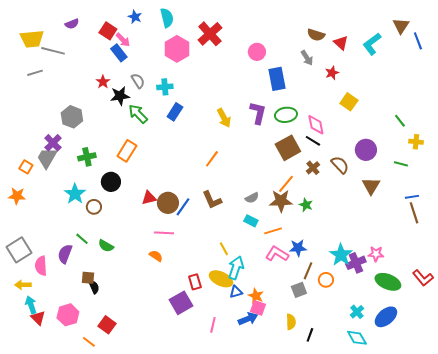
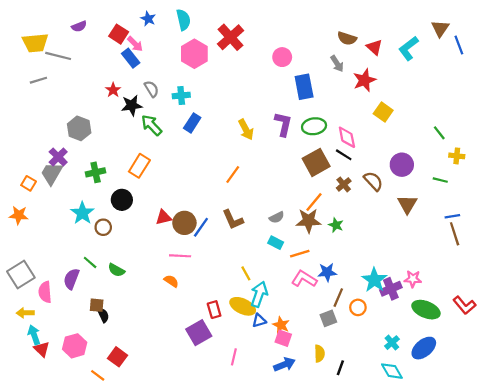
red star: (332, 73) -> (365, 80), size x1.5
blue arrow: (248, 319) -> (284, 364), moved

